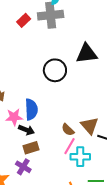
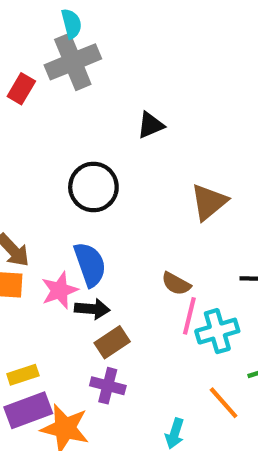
black triangle: (87, 54) -> (151, 125), moved, size x0.6
black circle: (55, 70) -> (93, 187), moved
brown triangle: (90, 126) -> (209, 202), moved, turned 48

